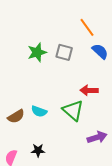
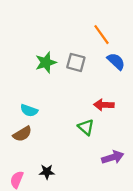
green triangle: (73, 110) -> (86, 127), size x0.7
cyan semicircle: (39, 111) -> (29, 110), moved

